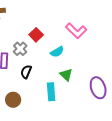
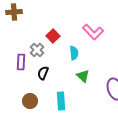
cyan semicircle: (57, 52) -> (74, 53), turned -64
cyan rectangle: (51, 92) -> (61, 101), moved

